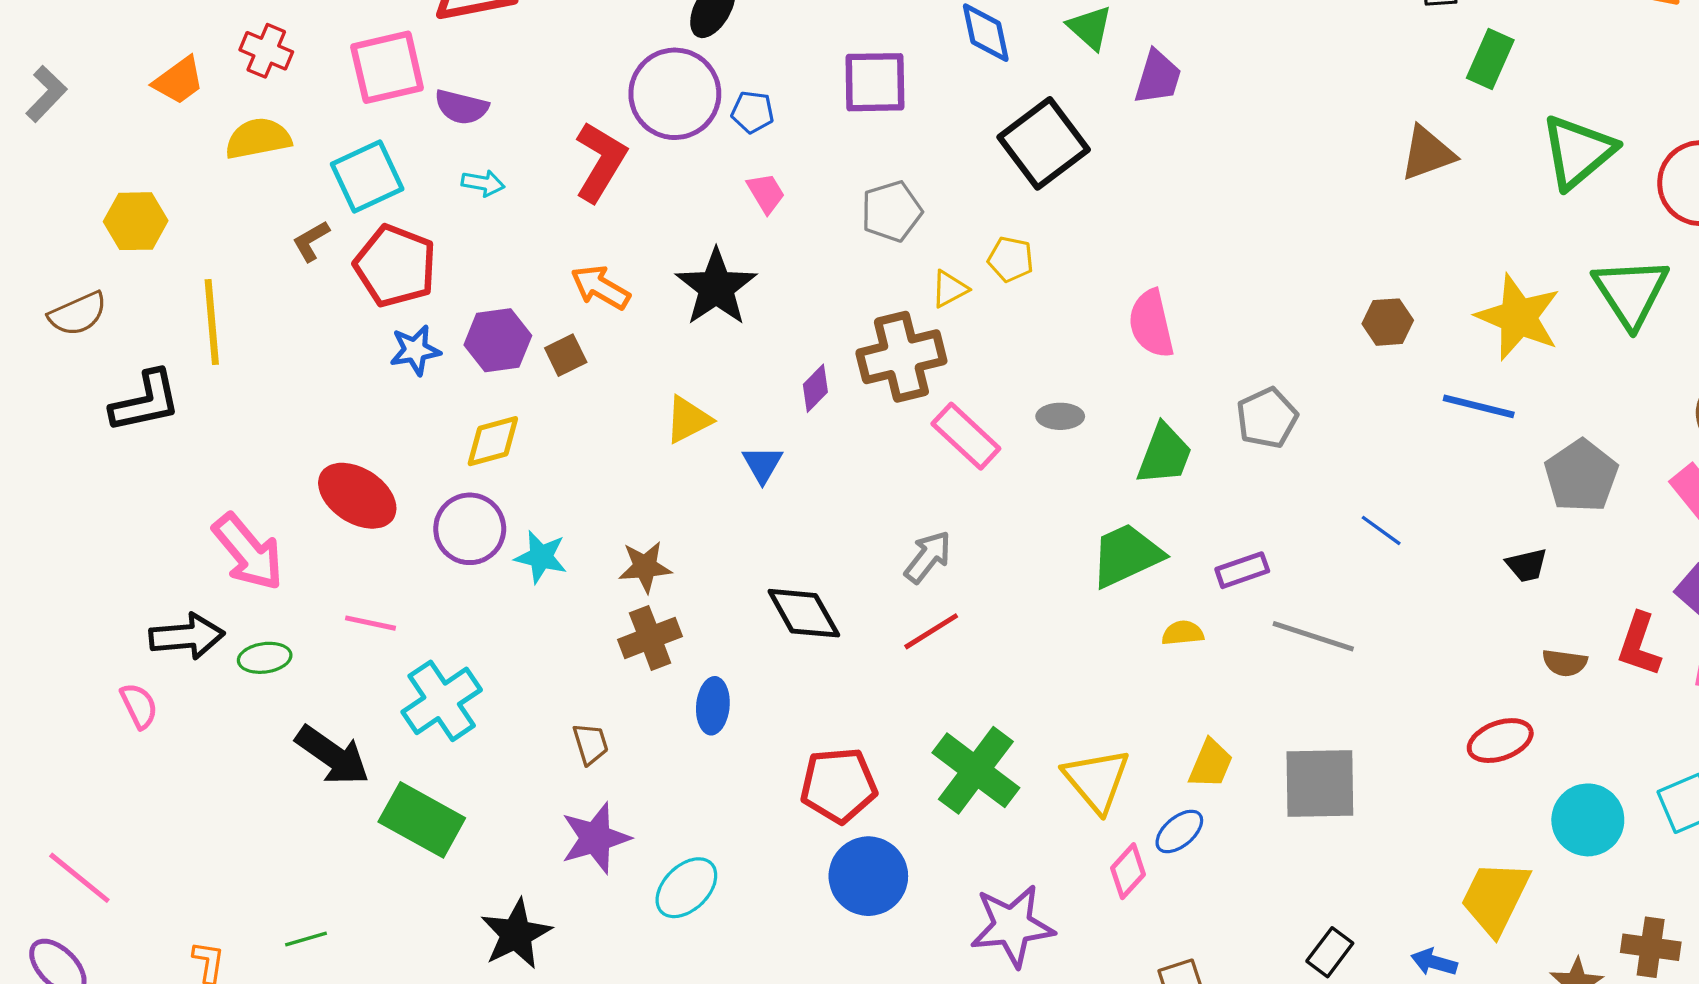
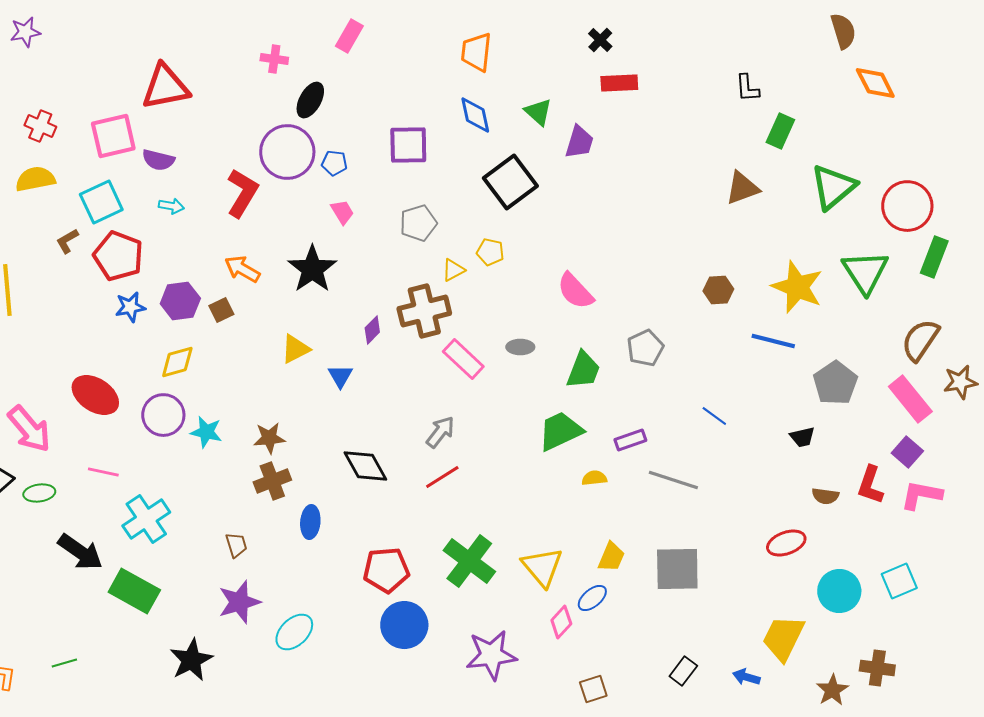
pink semicircle: (1151, 324) -> (575, 291), turned -30

